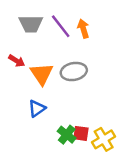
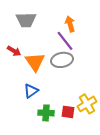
purple line: (61, 26) -> (65, 41), moved
green cross: (67, 135) -> (46, 113), moved, turned -35
yellow cross: (104, 139) -> (87, 104), moved

